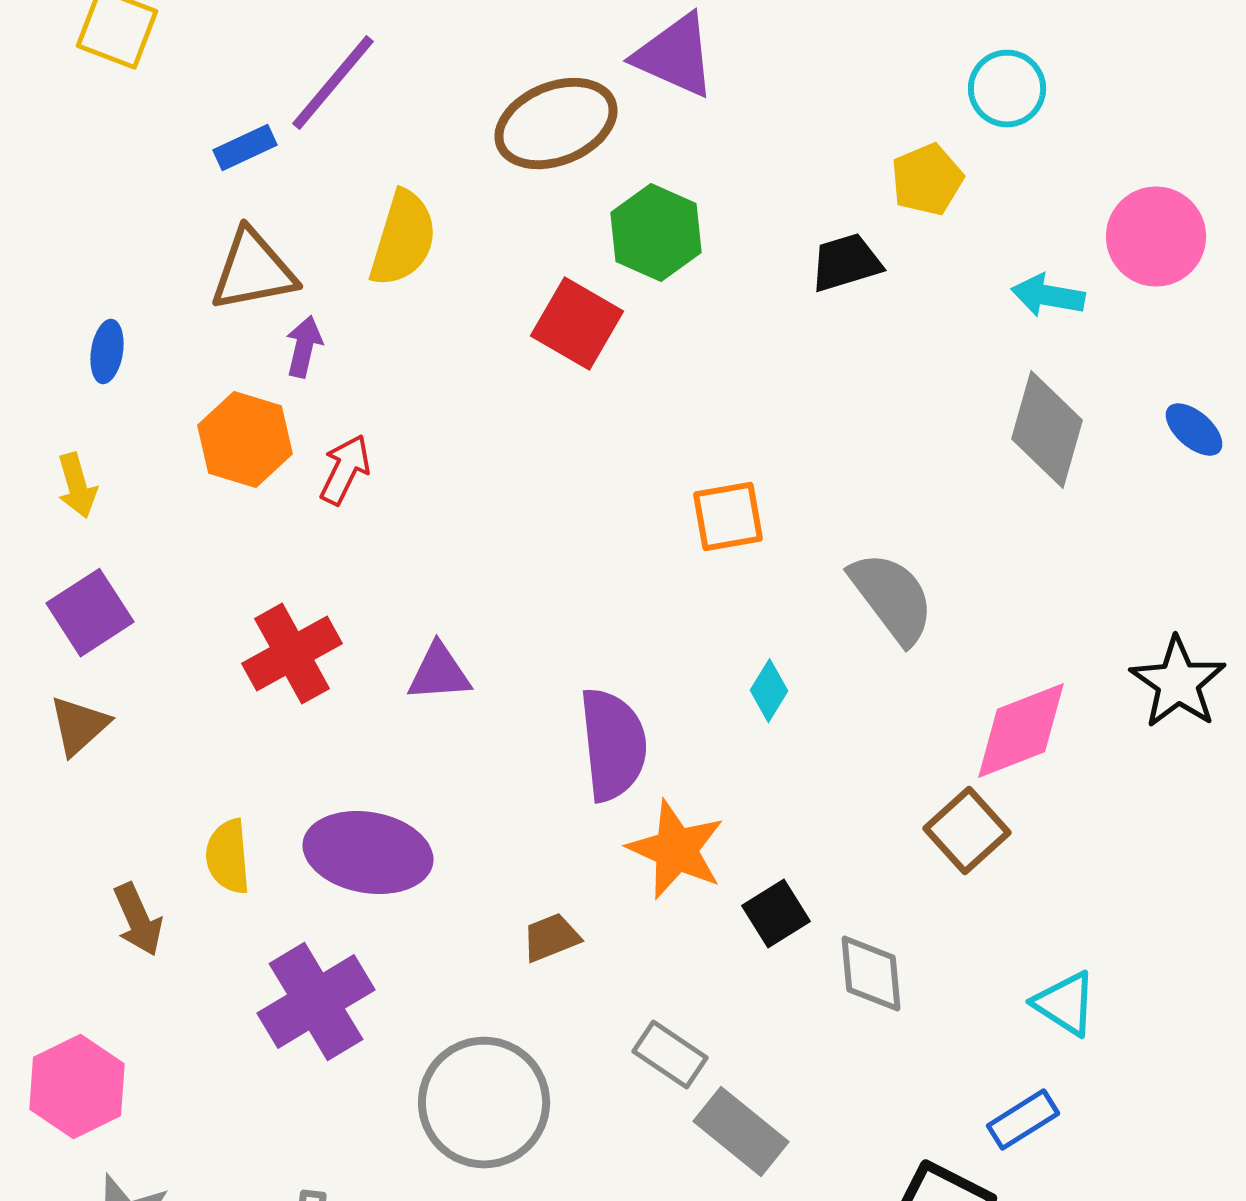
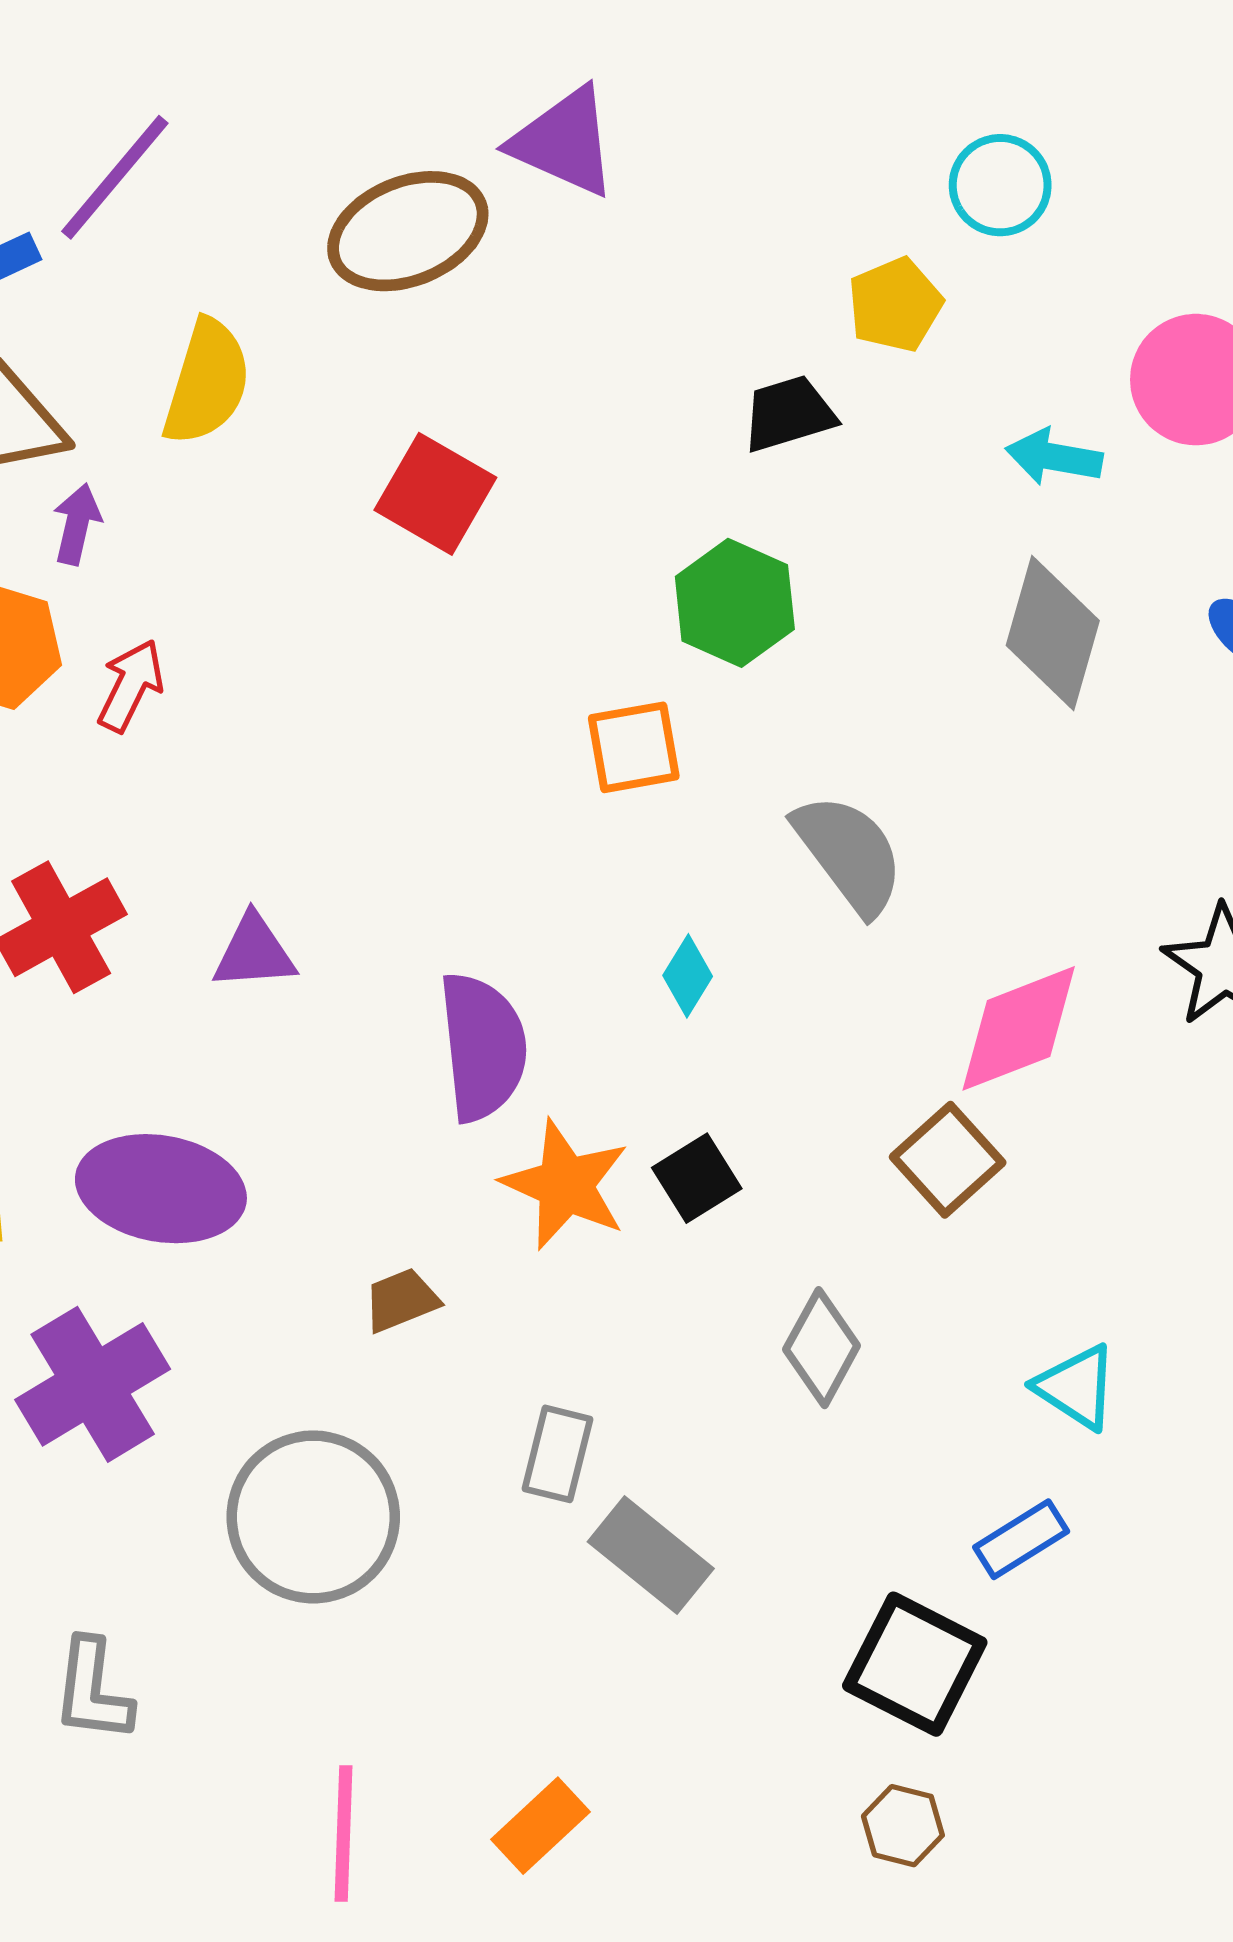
green hexagon: (656, 233) -> (735, 603), moved
black square: (776, 914) -> (697, 1178), moved
gray diamond: (871, 974) -> (822, 1348), turned 34
gray rectangle: (670, 1055) -> (558, 1454), turned 70

